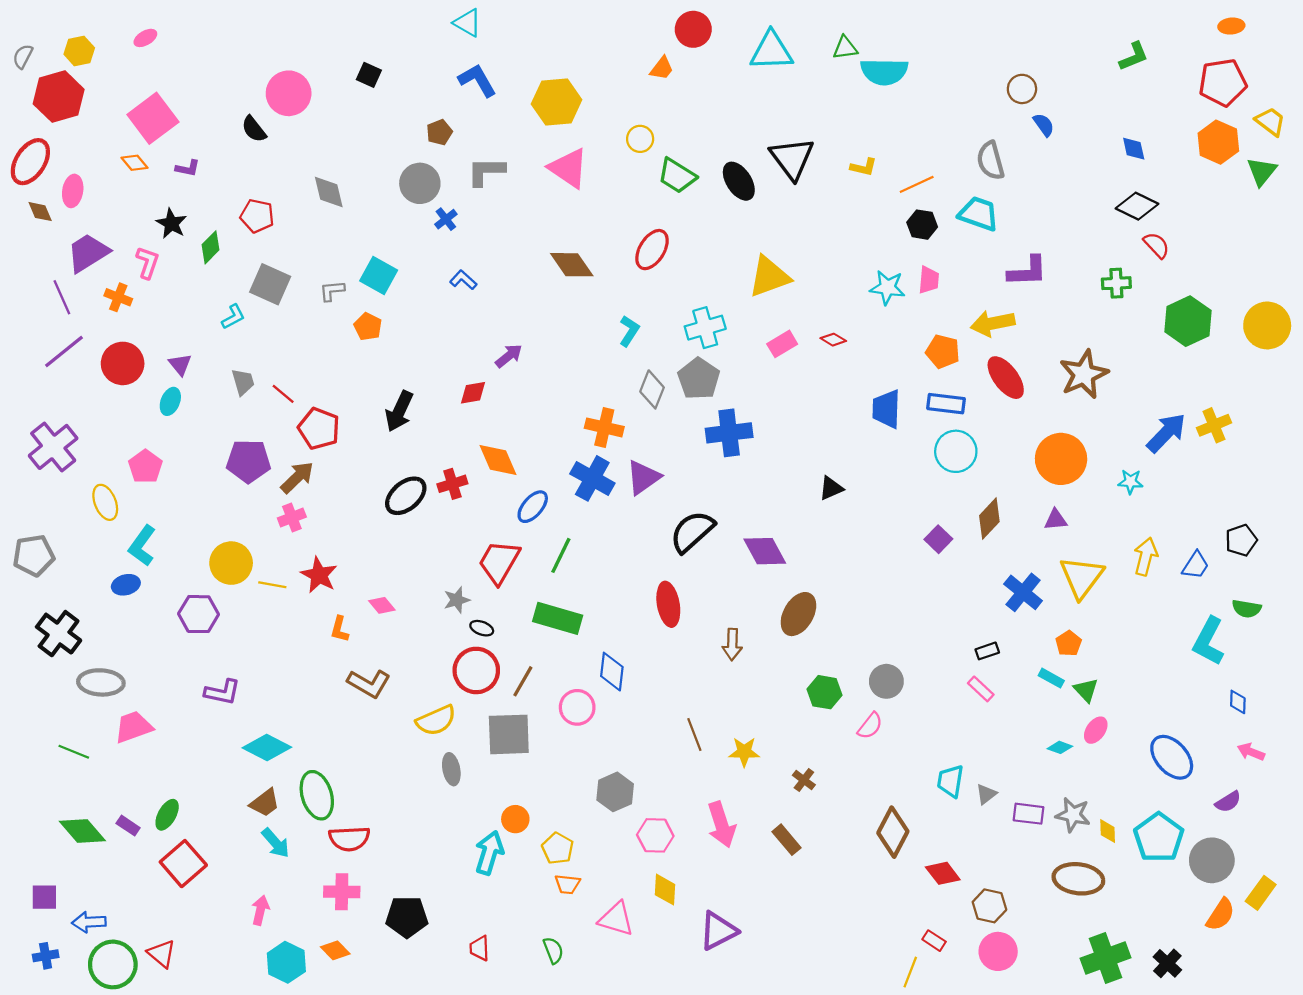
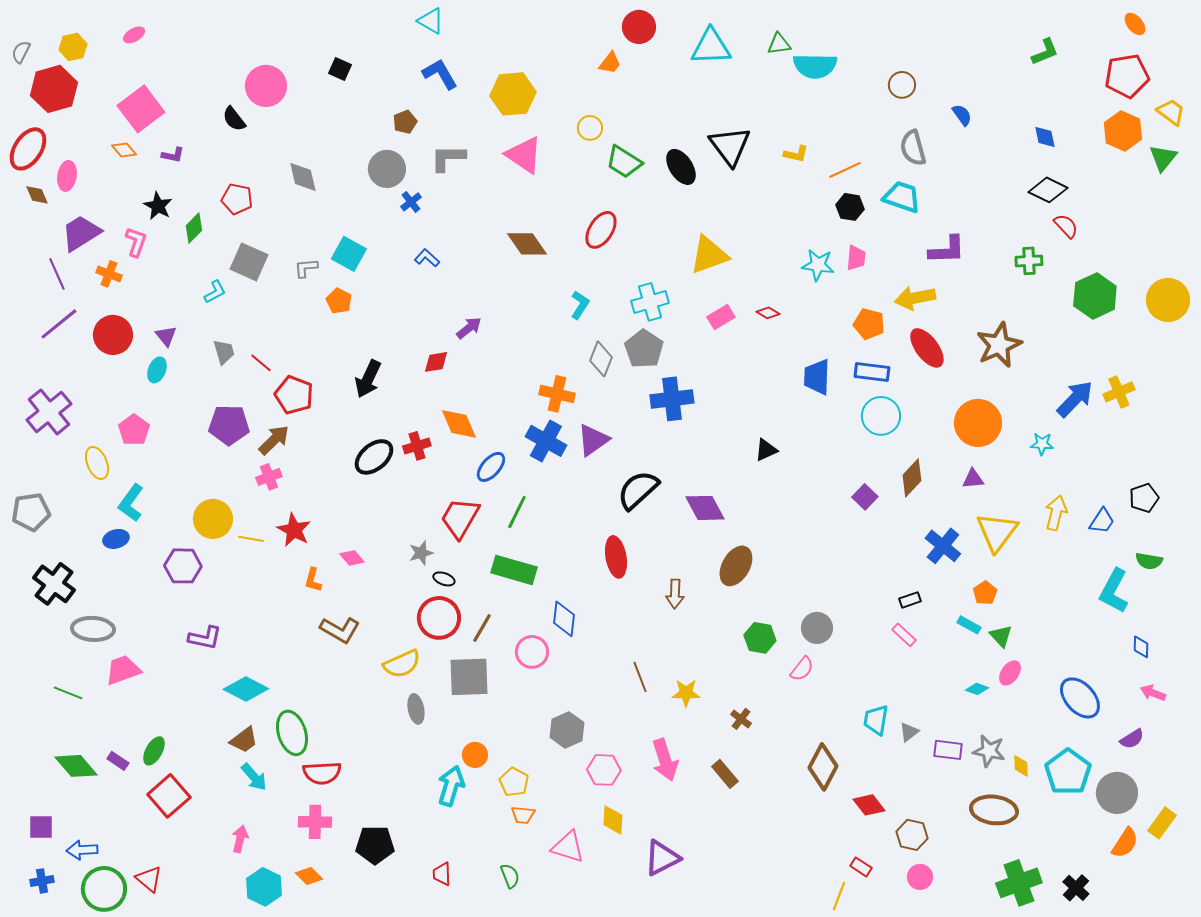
orange ellipse: (1231, 26) -> (1135, 24), turned 55
brown circle: (1022, 89) -> (902, 85), moved
pink circle: (998, 951) -> (920, 877), size x0.7

